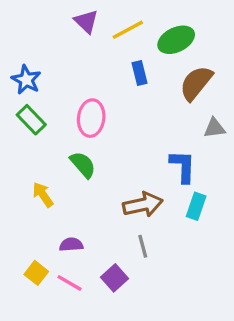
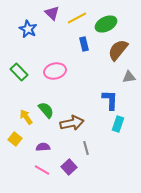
blue star: (26, 80) -> (28, 29), moved
pink ellipse: (91, 118) -> (55, 71), turned 70
green semicircle: (83, 165) -> (46, 110), moved
brown arrow: (143, 205) -> (72, 123), moved
yellow square: (36, 273) -> (15, 139), moved

